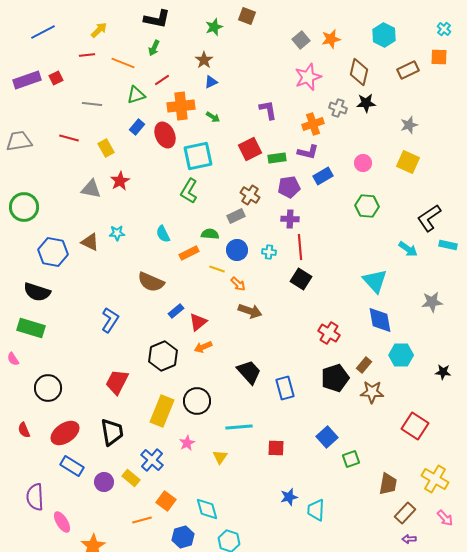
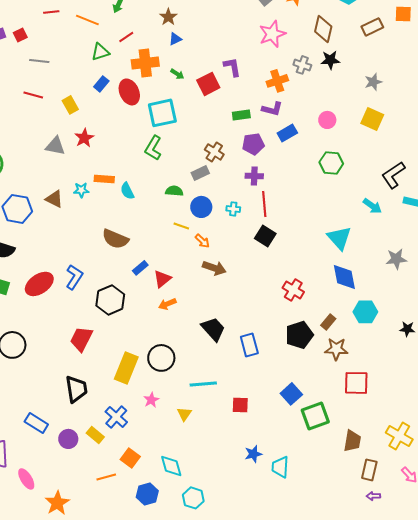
gray line: (92, 104) -> (39, 61), moved
red square: (250, 149) -> (208, 84), moved
orange rectangle: (189, 253) -> (104, 179), moved, turned 30
black hexagon: (163, 356) -> (110, 300), moved
red square: (415, 426) -> (356, 383), moved, turned -32
red ellipse: (65, 433) -> (39, 284), moved
green square: (351, 459) -> (315, 416), size x1.6
brown rectangle: (405, 513) -> (369, 470), turned -30

